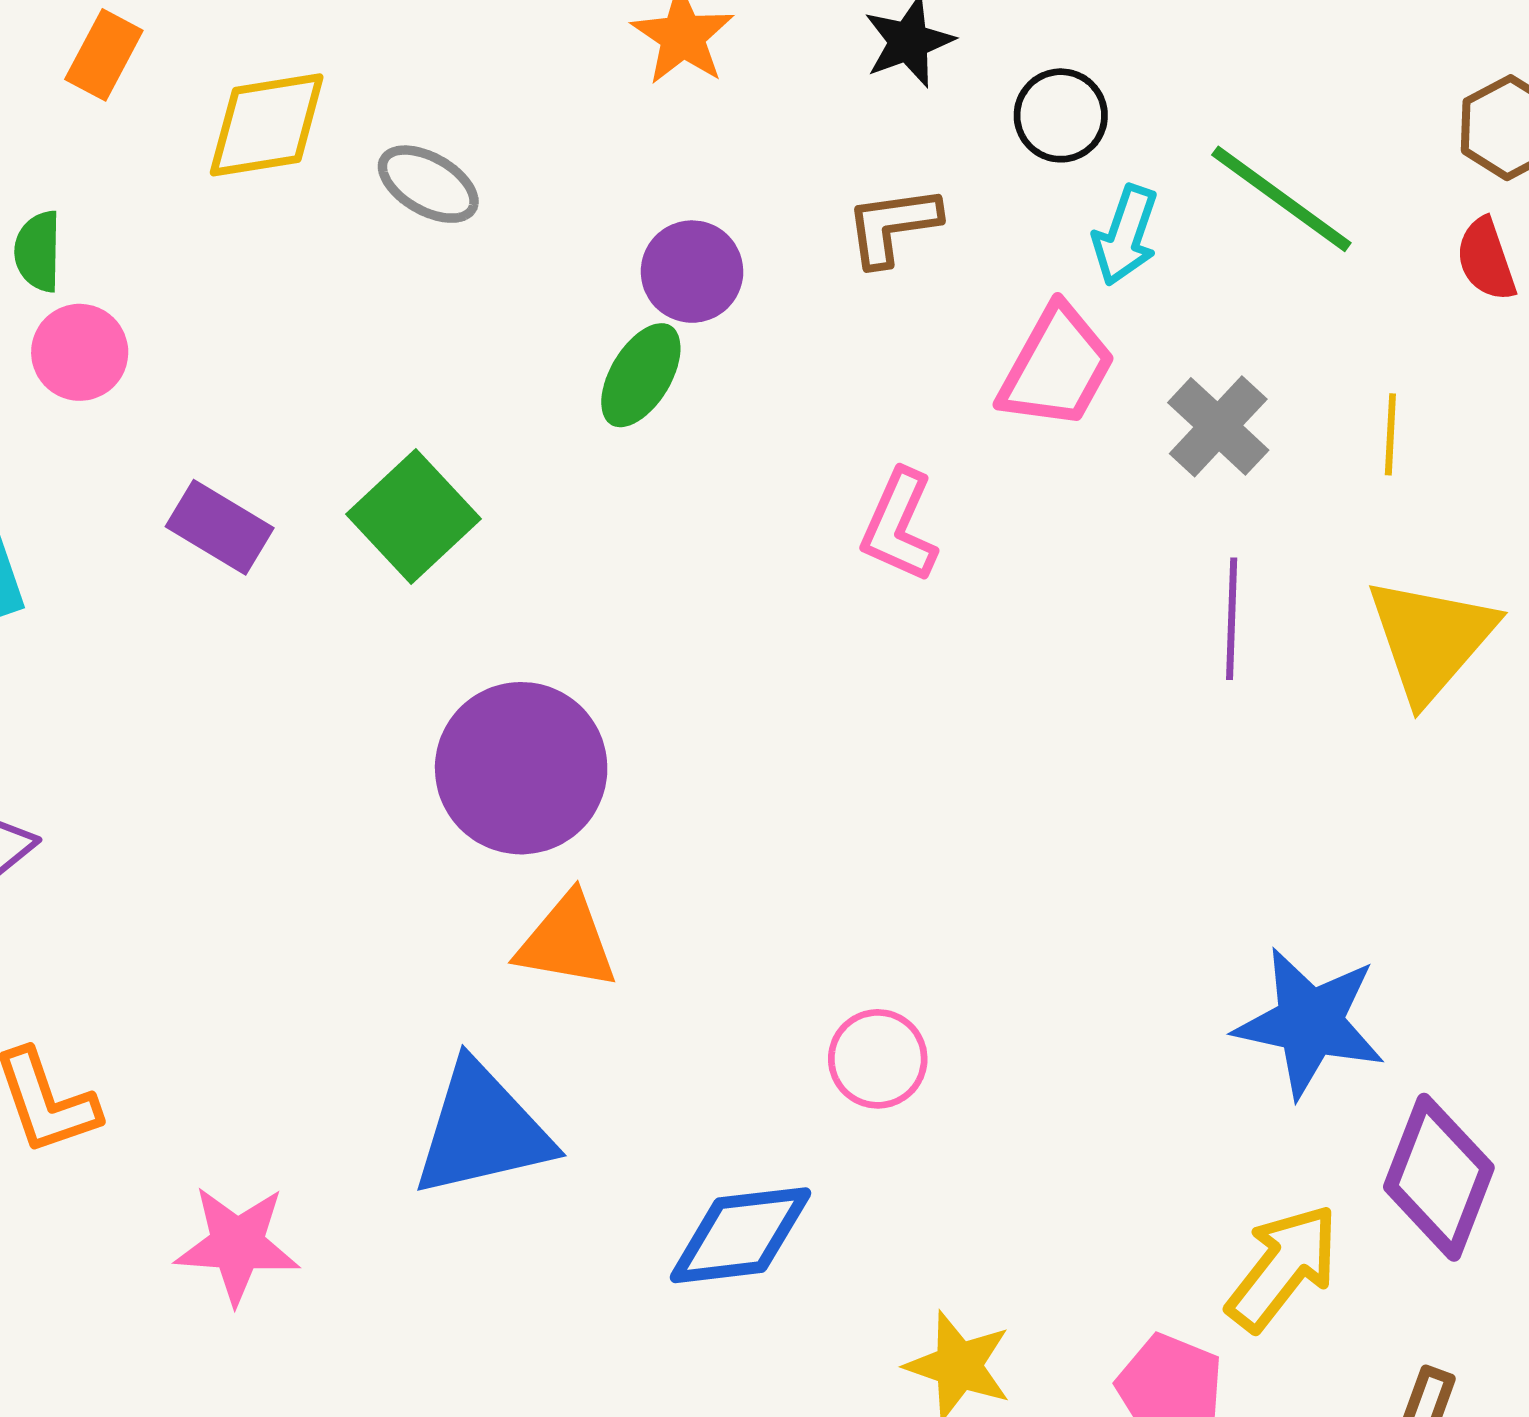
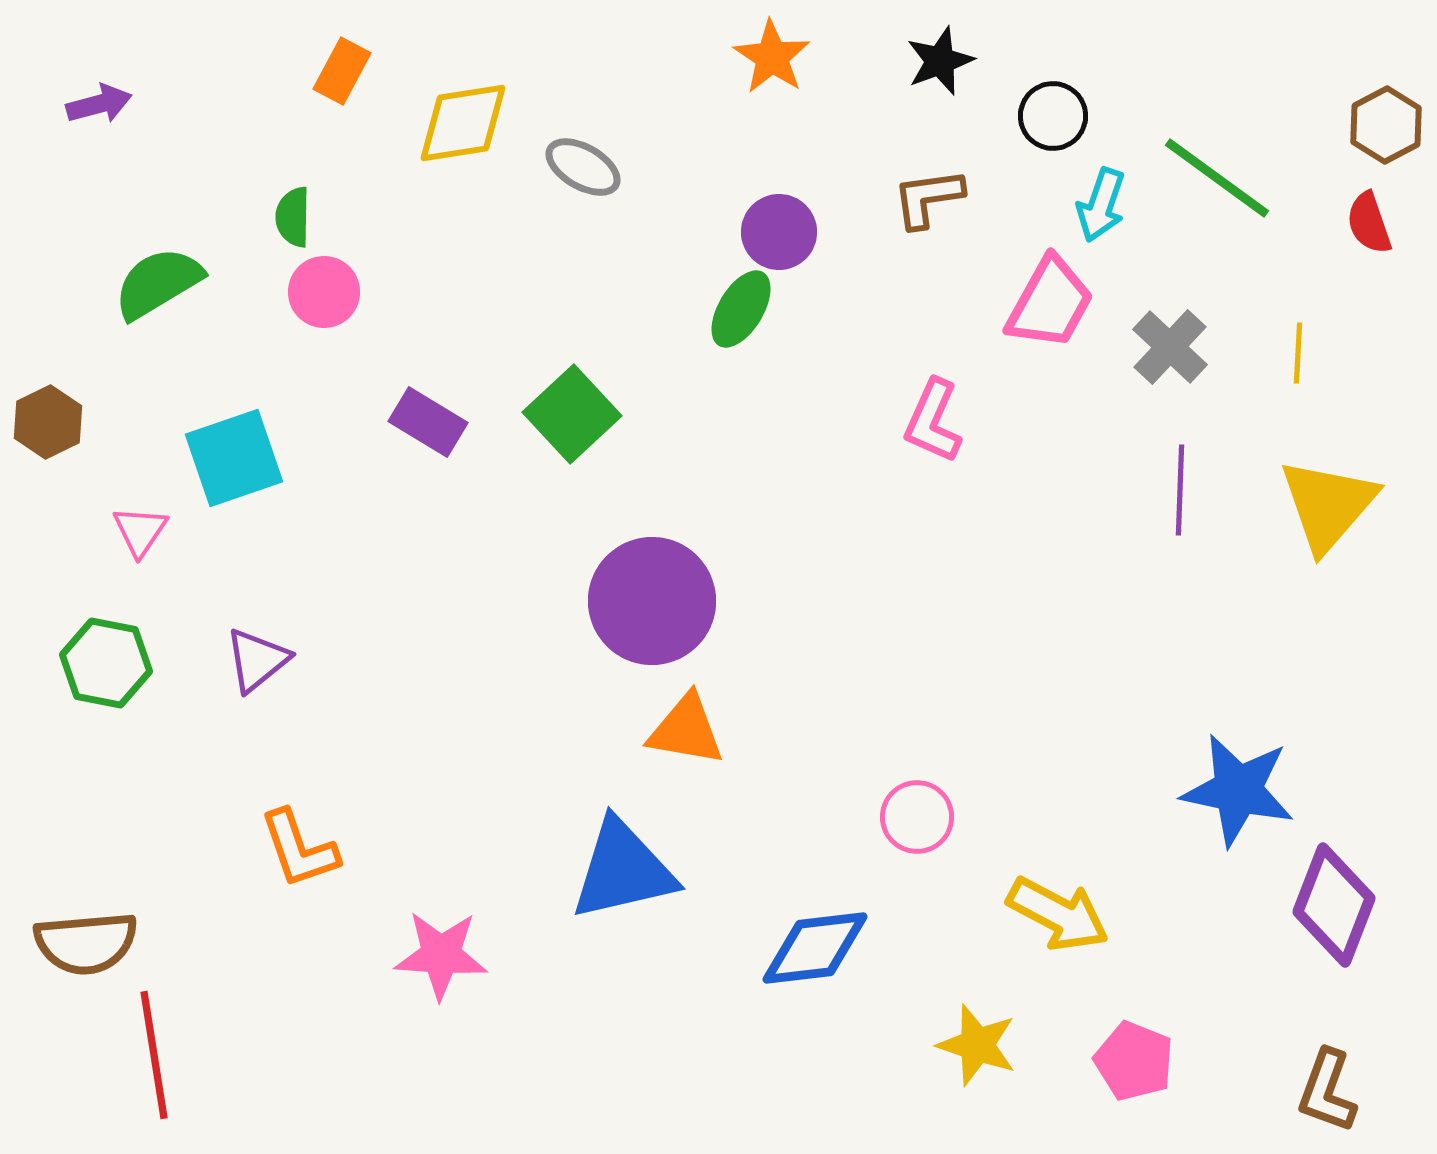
yellow arrow: (1283, 1267) -> (1058, 914), moved, turned 80

